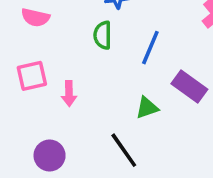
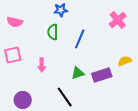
purple rectangle: (189, 87) -> (102, 75), moved, turned -54
pink arrow: (69, 94) -> (42, 65), moved

